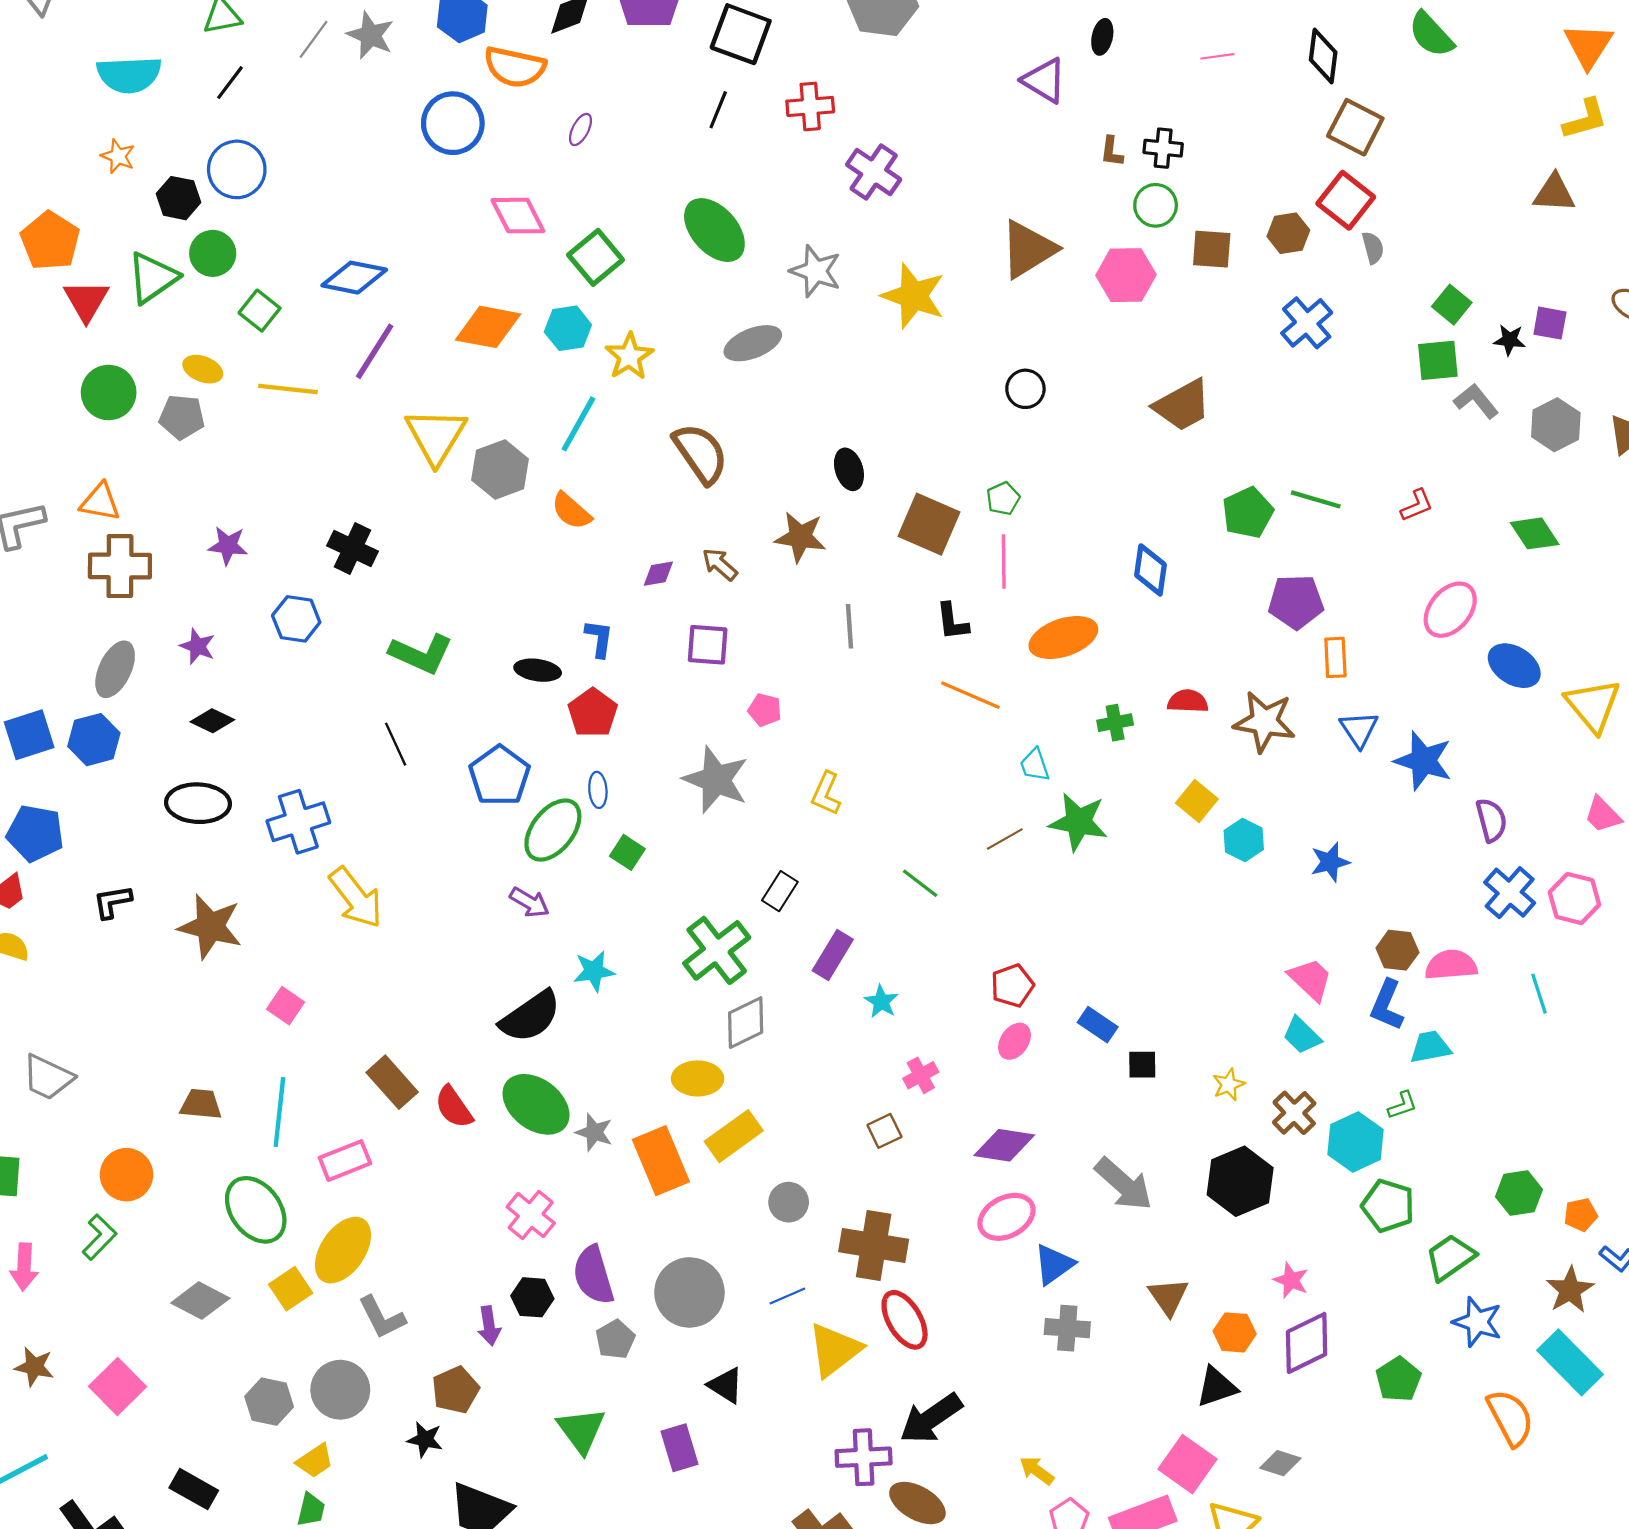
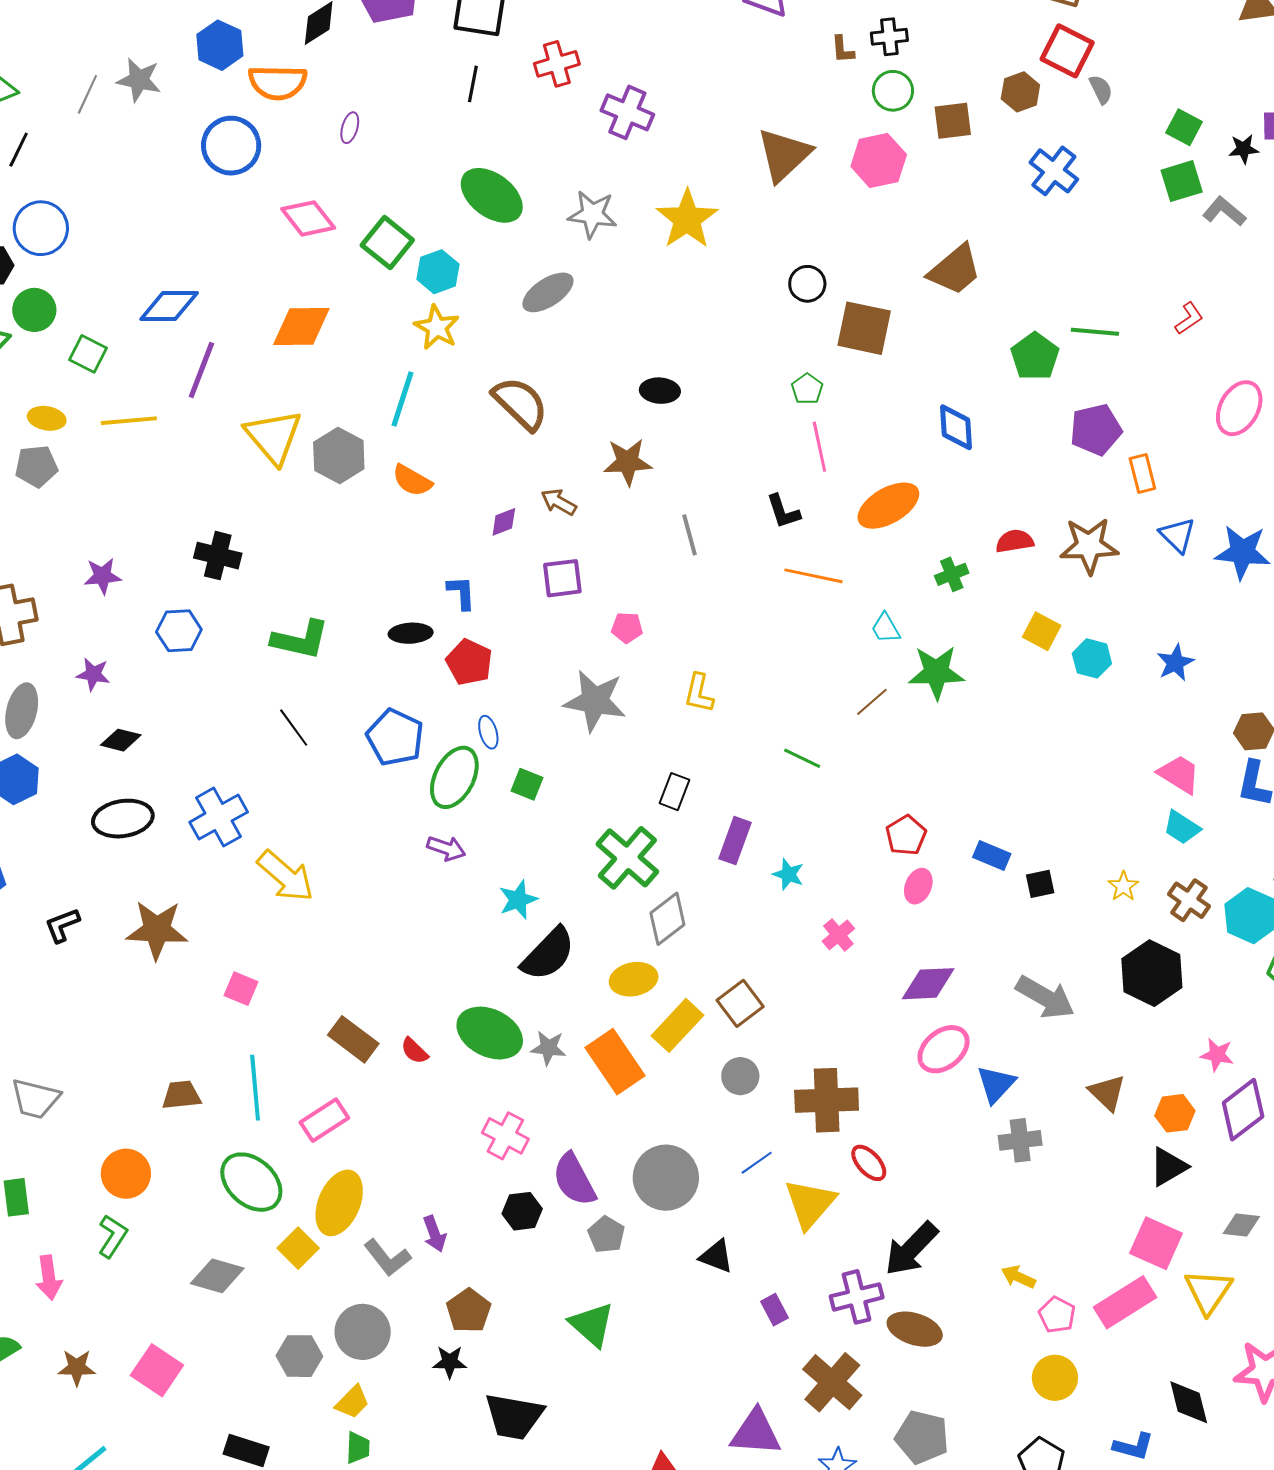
yellow star: (913, 296) -> (687, 219), turned 30
cyan hexagon: (568, 328) -> (438, 272), moved
black ellipse: (849, 469) -> (660, 391), turned -57
brown square: (929, 524) -> (864, 328), moved
black semicircle: (530, 1017) -> (548, 954), moved
red semicircle: (454, 1107) -> (414, 1051), size x0.7
brown square: (884, 1131) -> (740, 1003), moved, size x1.4
red ellipse: (905, 1320) -> (869, 1163), size x0.7
purple arrow: (489, 1326) -> (434, 1234), moved
purple rectangle: (679, 1448) -> (775, 1310), moved, size x0.7

